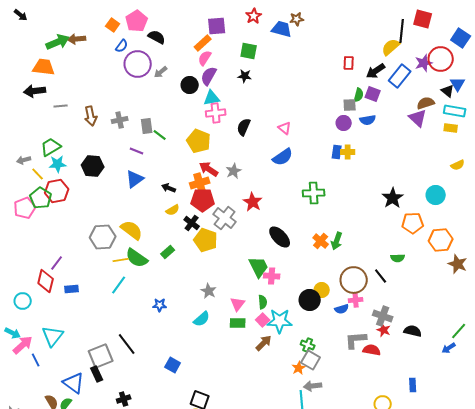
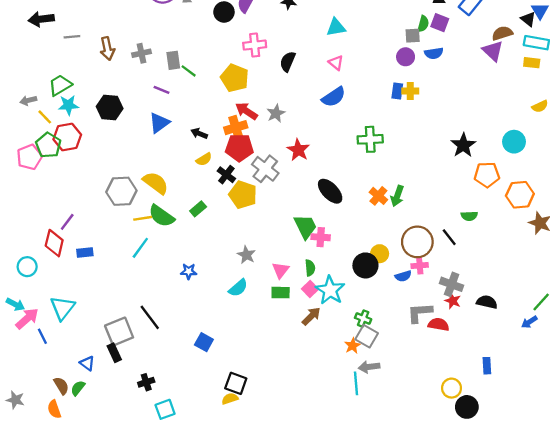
cyan triangle: (212, 98) -> (336, 27), moved
cyan star: (280, 321) -> (330, 290), turned 30
blue triangle: (74, 383) -> (87, 363), size x0.6

